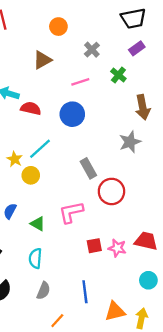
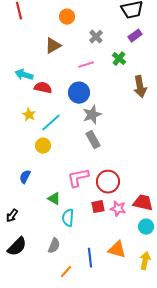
gray star: (130, 142) -> (92, 115), moved
yellow star: (15, 159) -> (29, 115), moved
red circle: (111, 191) -> (108, 182), moved
green triangle: (38, 224) -> (54, 199), moved
cyan semicircle: (35, 258) -> (68, 218), moved
cyan circle: (148, 280) -> (146, 227), moved
blue line: (85, 292) -> (90, 258), moved
orange triangle: (115, 311) -> (117, 250), moved, turned 30
yellow arrow: (141, 318) -> (145, 261), moved

